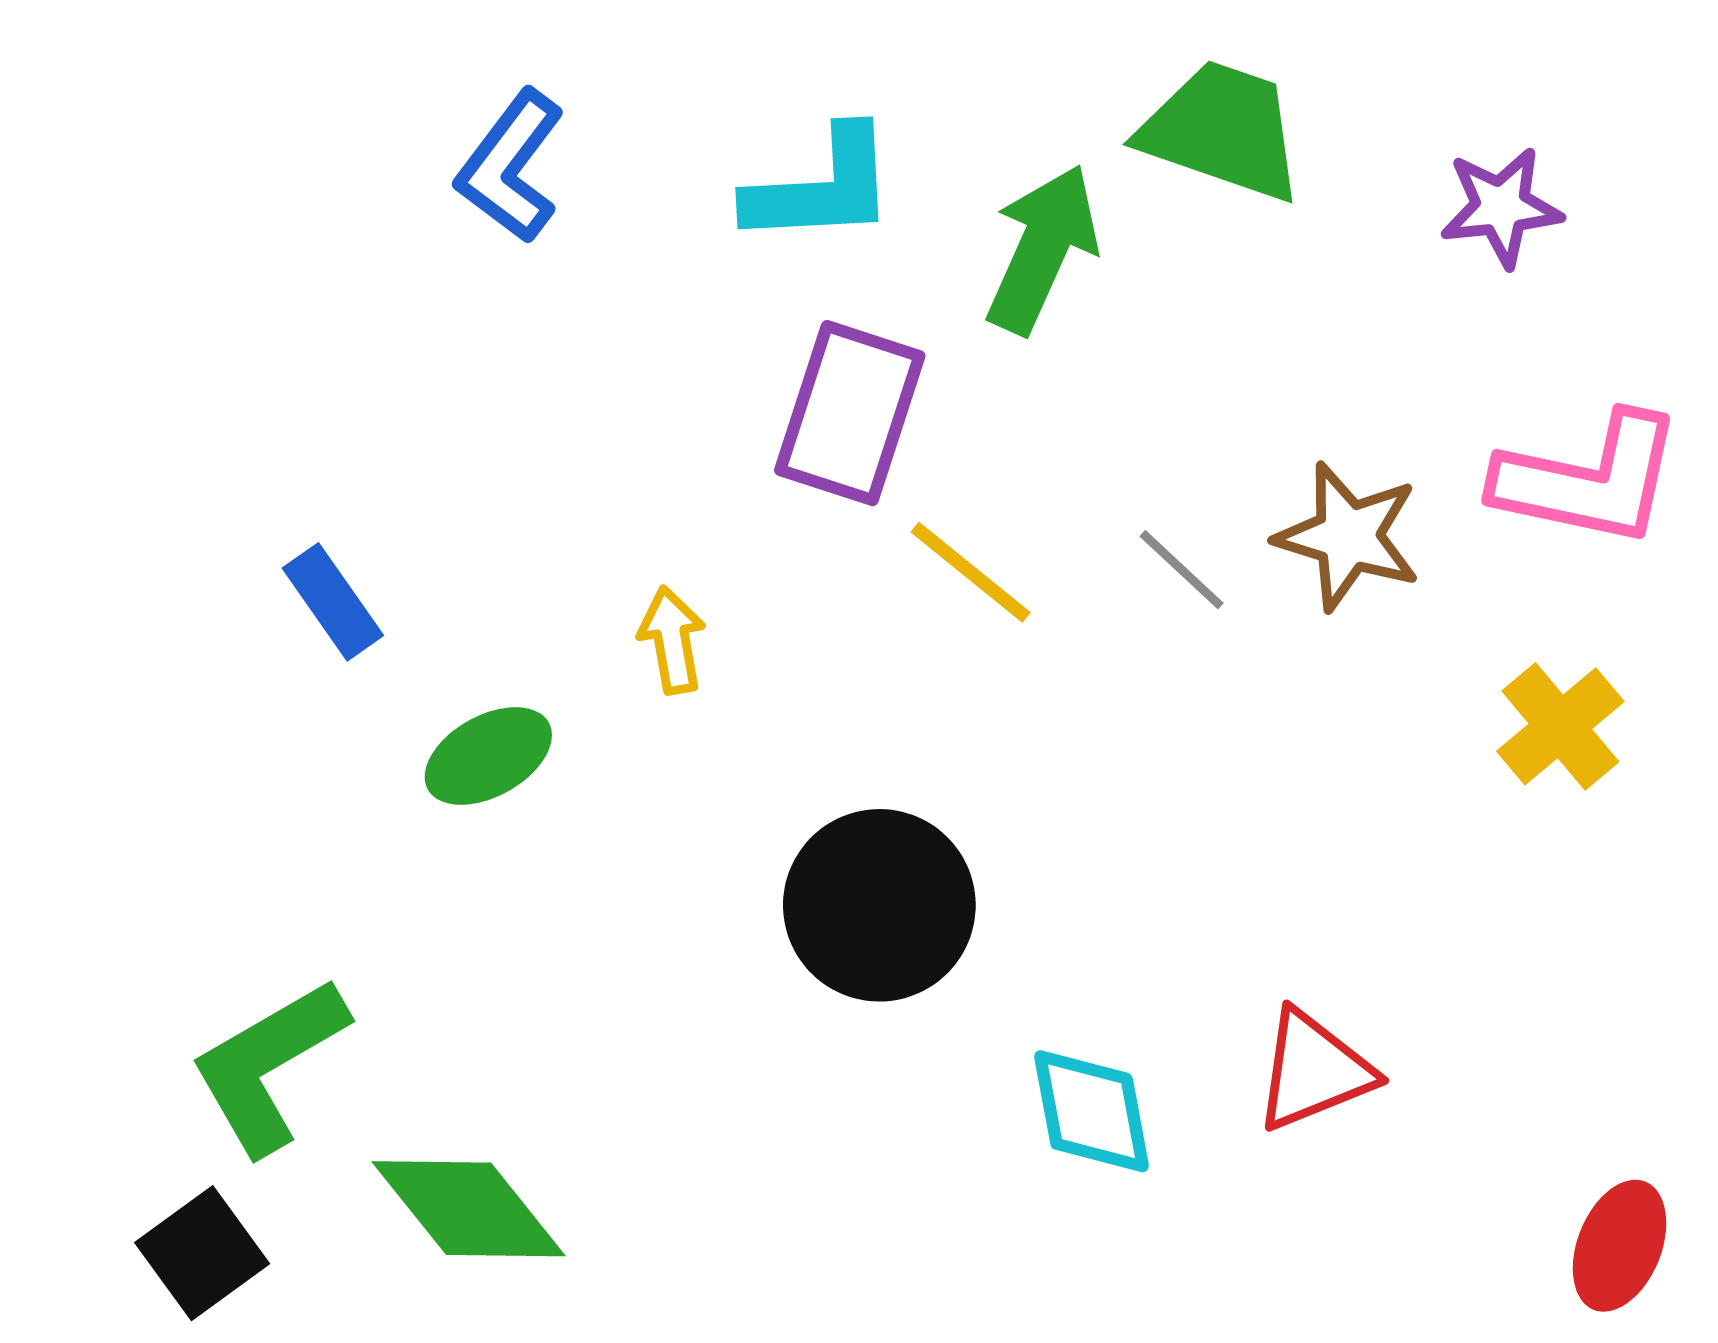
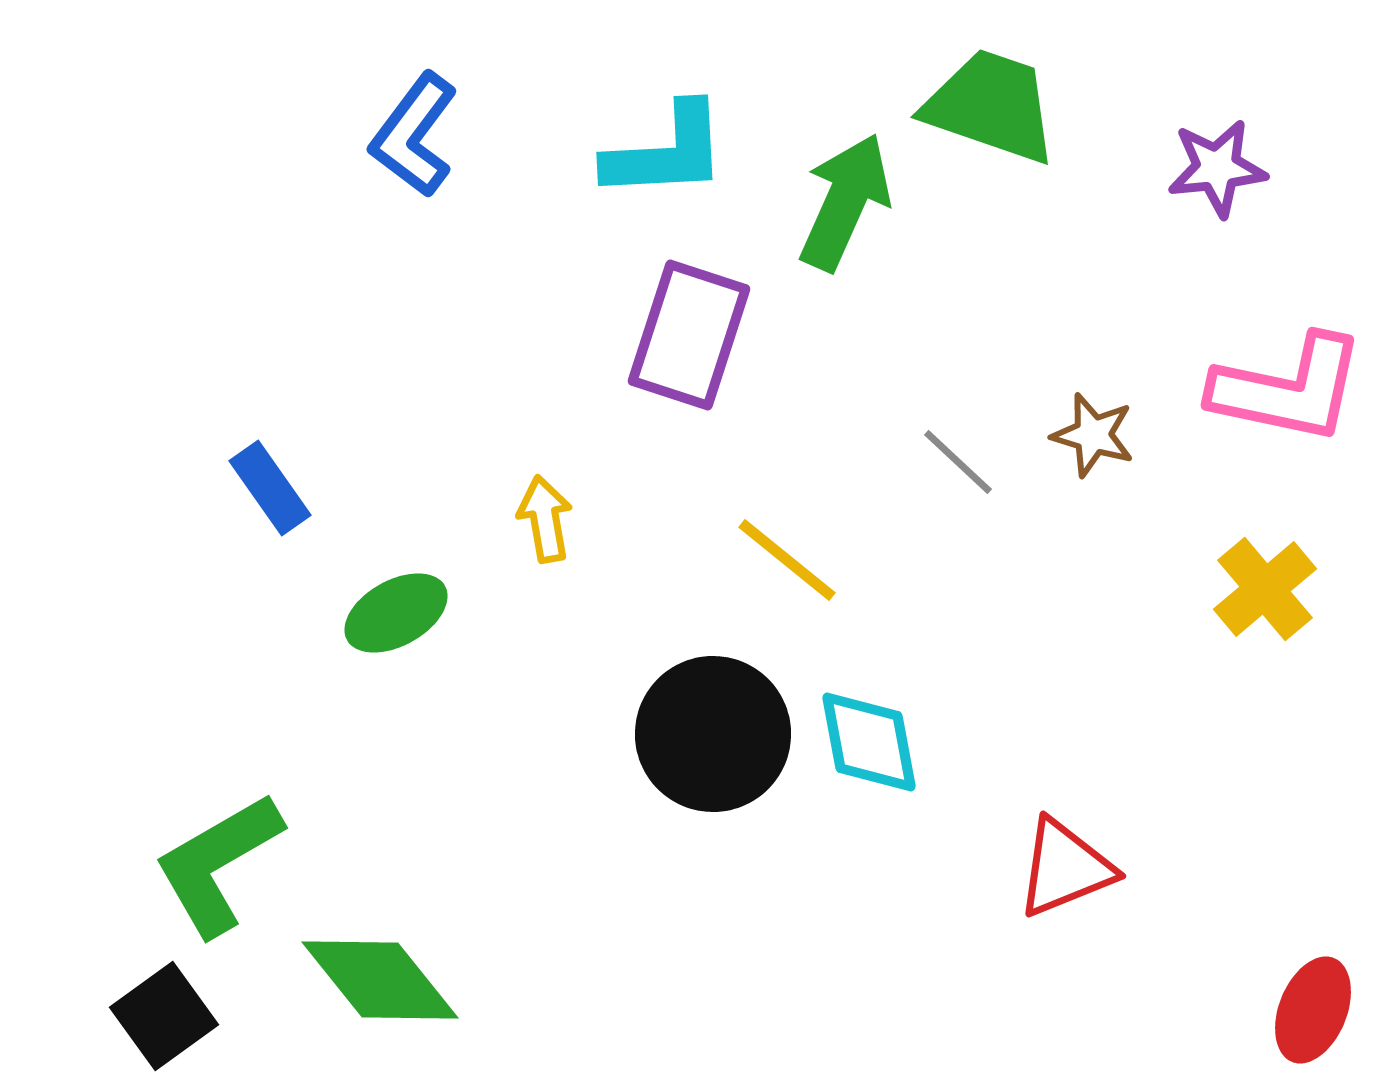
brown star: (1348, 536) -> (1093, 435), size x0.7
yellow line: (971, 572) -> (787, 560), moved
cyan diamond: (1092, 1111) -> (869, 742), moved

